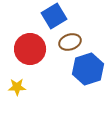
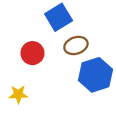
red circle: (30, 49) -> (32, 53), size x0.7

